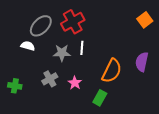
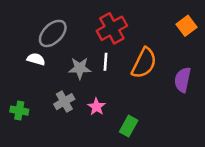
red cross: (73, 22) -> (112, 28), moved
orange semicircle: (112, 71) -> (144, 63), moved

